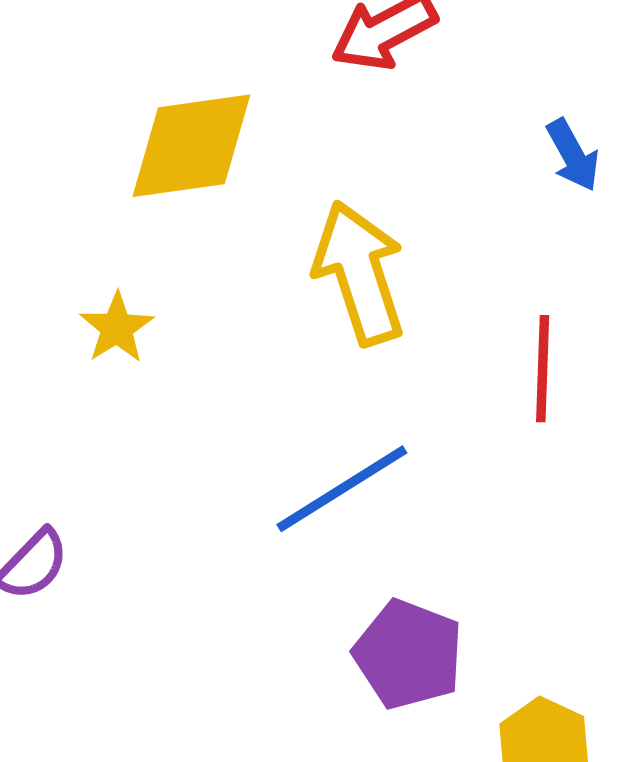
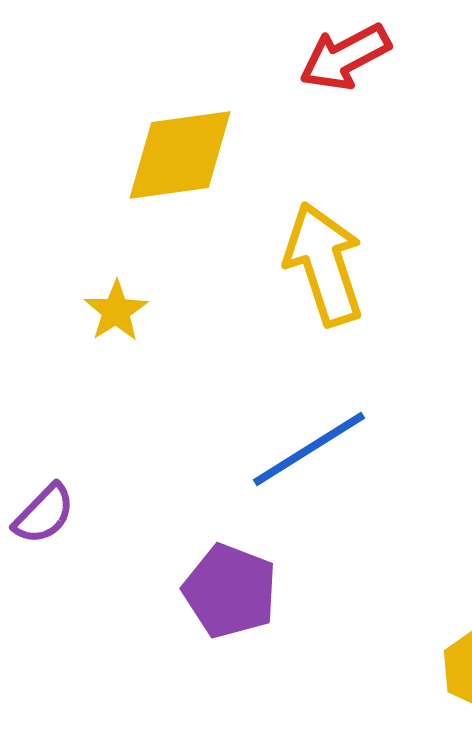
purple pentagon: (408, 654) -> (230, 591), moved

